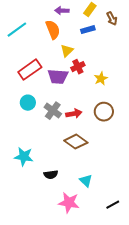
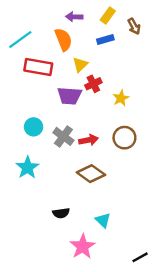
red rectangle: (30, 70) -> (38, 67), moved, turned 45
cyan star: (24, 157) -> (28, 168), moved, turned 30
pink star: (69, 203) -> (83, 247), turned 30
black line: (113, 205) -> (140, 257), moved

